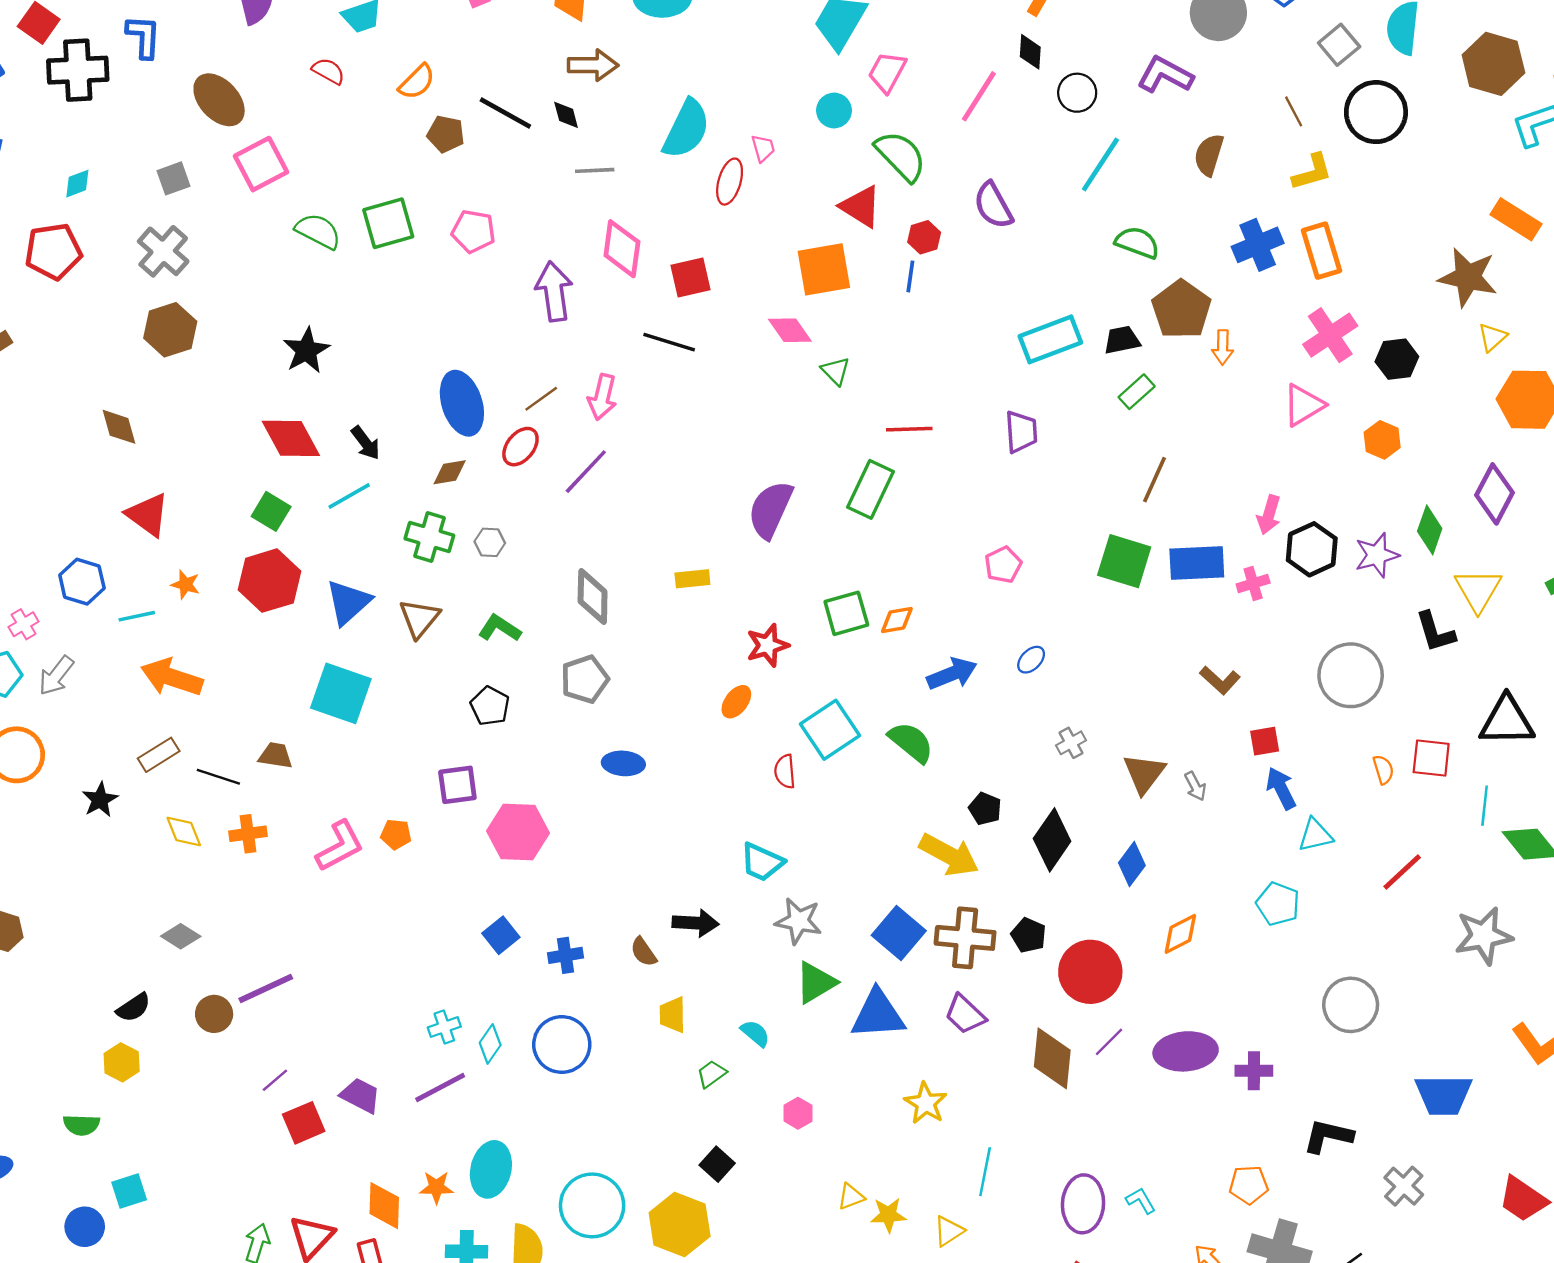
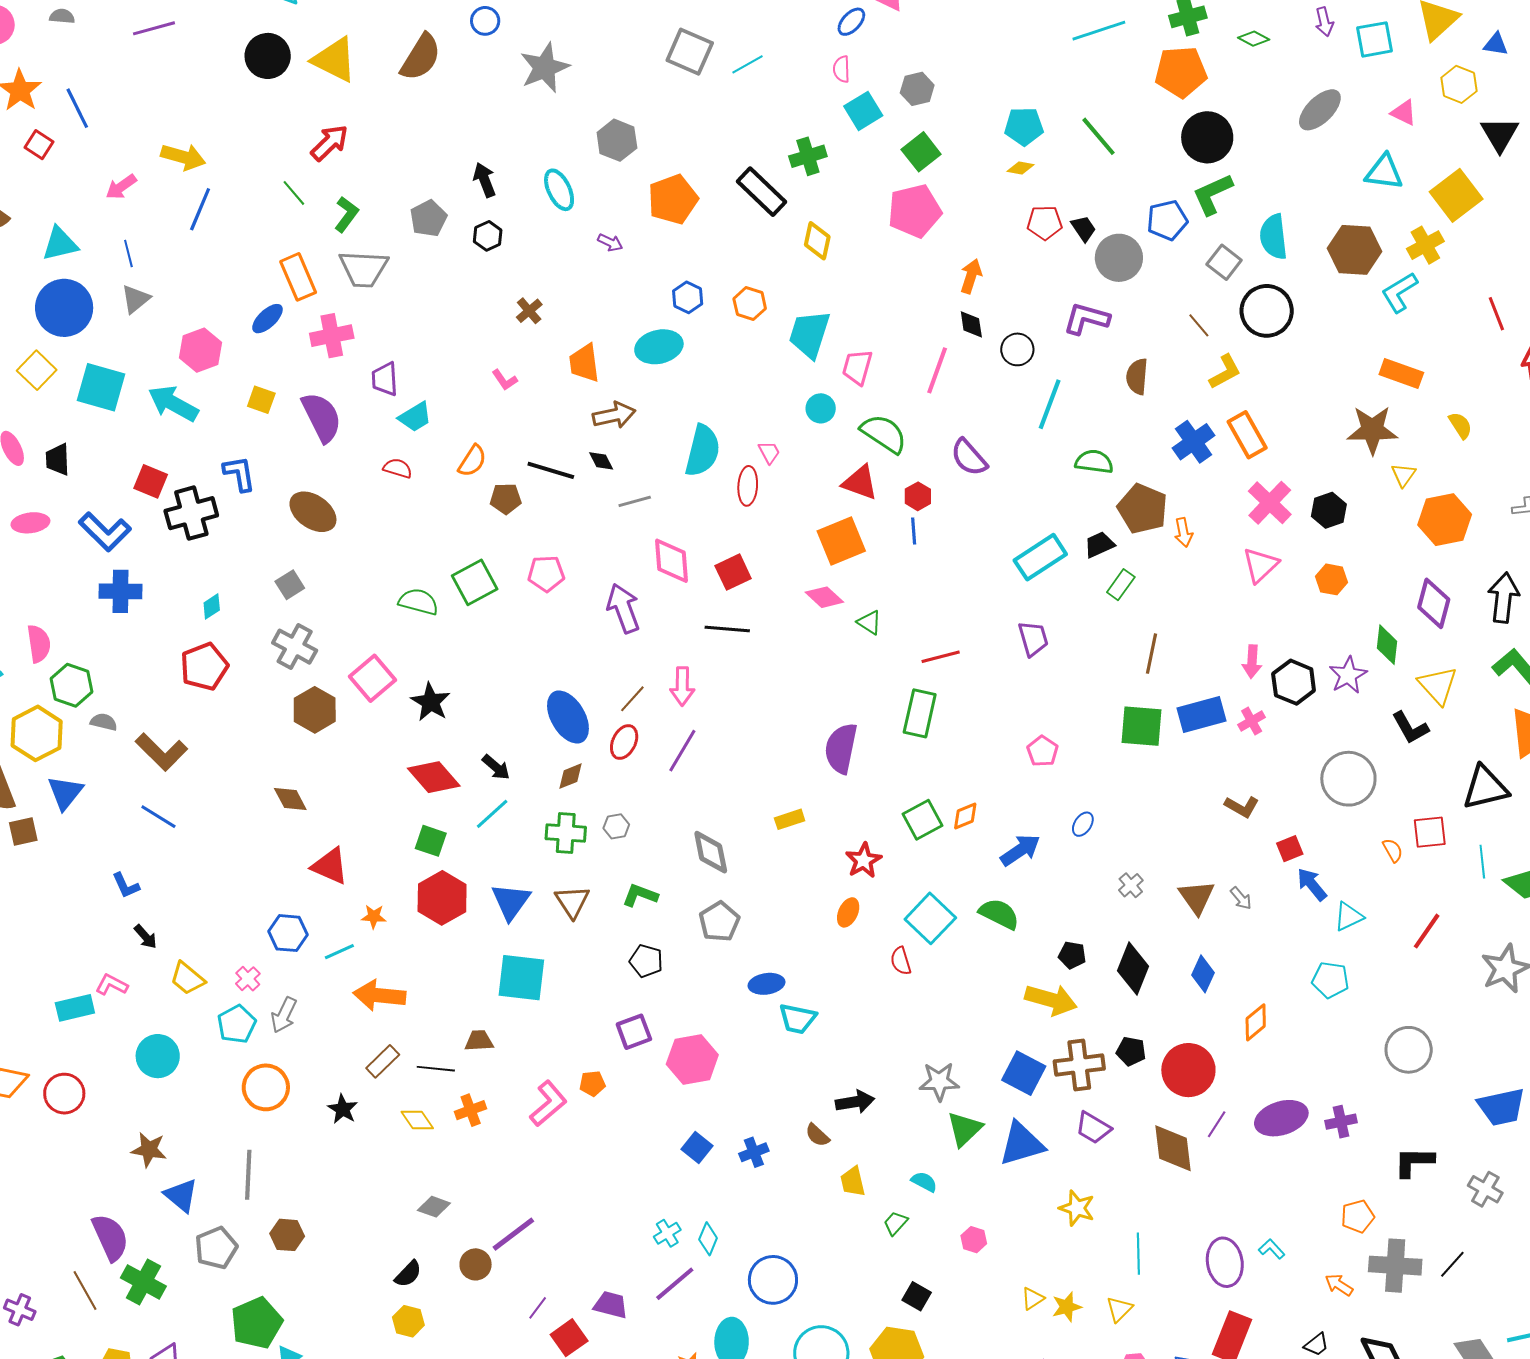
pink square: (261, 164) -> (373, 678), moved
cyan trapezoid: (762, 862) -> (797, 1019), moved
blue circle: (562, 1045) -> (773, 1280), moved

